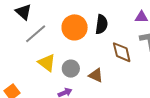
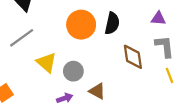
gray line: (36, 34) -> (22, 38), moved
brown triangle: (96, 75) -> (97, 91), moved

